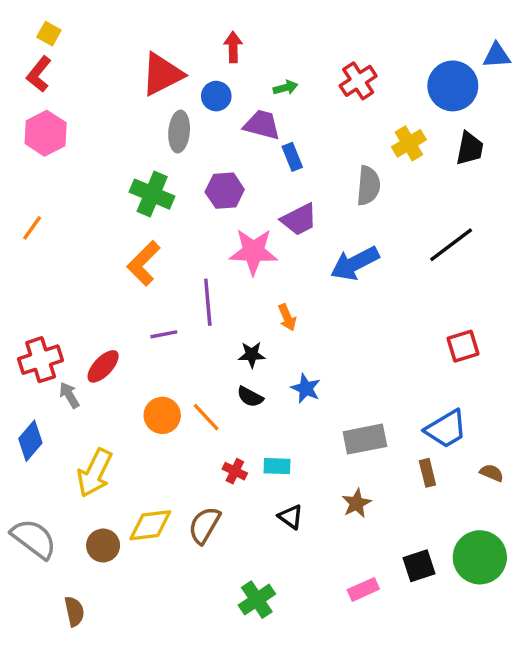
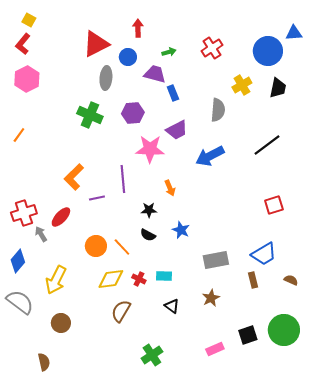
orange L-shape: (144, 263) -> (74, 177), moved
yellow diamond: (150, 525) -> (111, 279), moved
gray semicircle: (34, 539) -> (20, 302), moved

